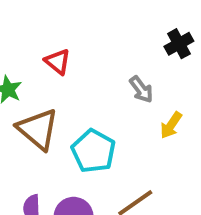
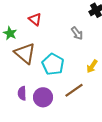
yellow arrow: (171, 125) -> (92, 66), moved

